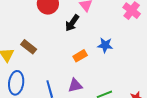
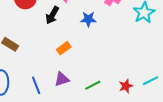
blue star: (105, 45) -> (88, 19), moved

